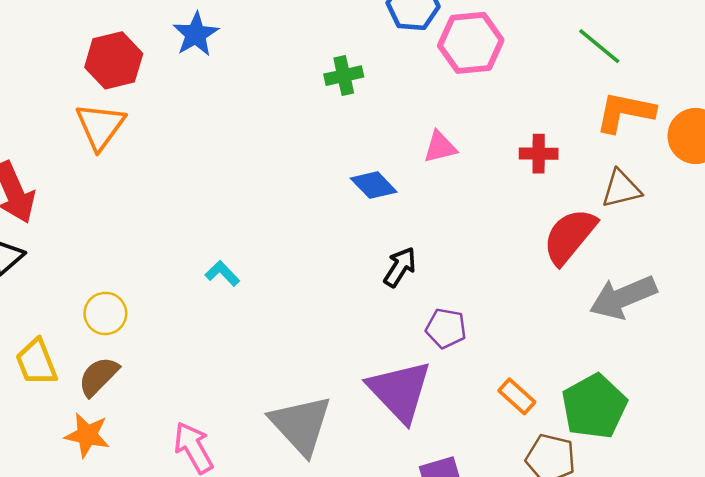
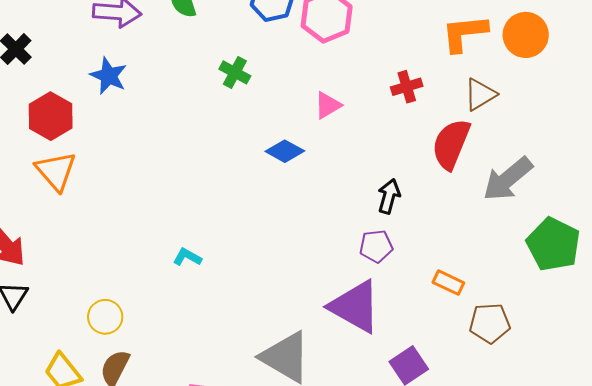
green cross: (344, 76) -> (235, 72), turned -32
black arrow: (400, 267) -> (389, 196), moved
green pentagon: (594, 406) -> (553, 244), moved

